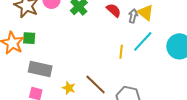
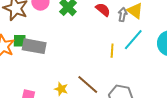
gray rectangle: (40, 69) -> (34, 46), moved

